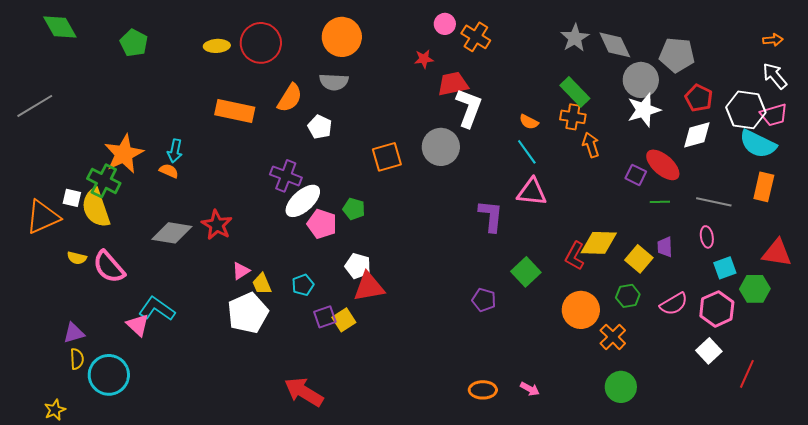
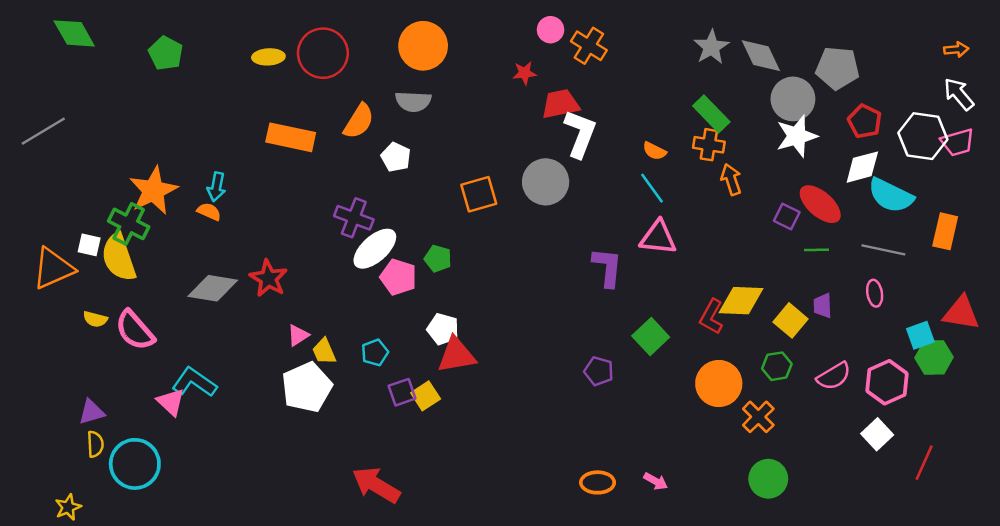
cyan semicircle: (758, 144) -> (891, 195), moved
cyan square: (725, 268) -> (920, 335), moved

